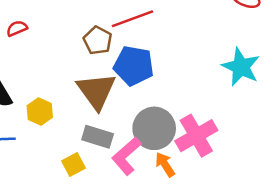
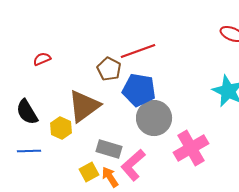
brown triangle: (96, 91) -> (84, 106), moved, turned 30
gray circle: (154, 128) -> (154, 118), moved
orange arrow: (165, 164) -> (110, 177), moved

